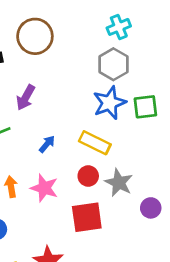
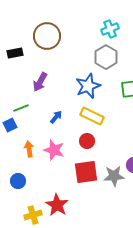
blue star: (109, 103) -> (88, 86), moved
gray star: (119, 183) -> (114, 176), moved, turned -30

